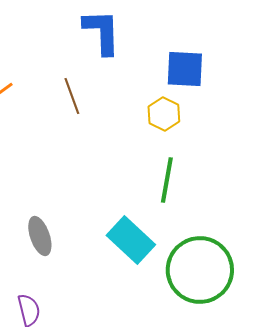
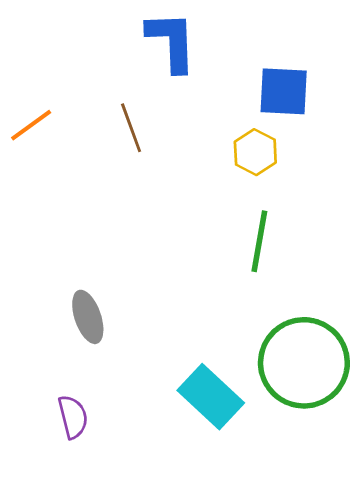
cyan rectangle: (131, 240) -> (211, 397), moved

